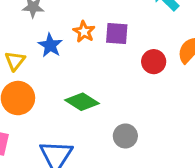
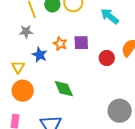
green diamond: (82, 102) -> (64, 89), turned 40
gray circle: (125, 136) -> (120, 111), moved, size x1.5

